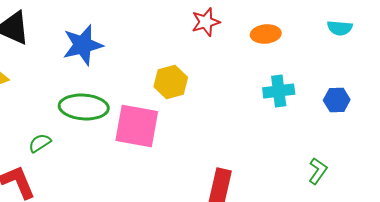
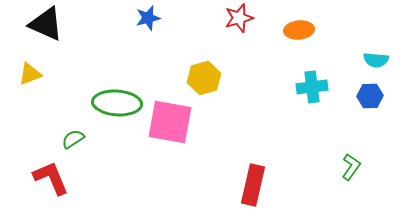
cyan semicircle: (340, 28) -> (376, 60), moved
blue star: (83, 45) -> (148, 18), moved, size x0.6

